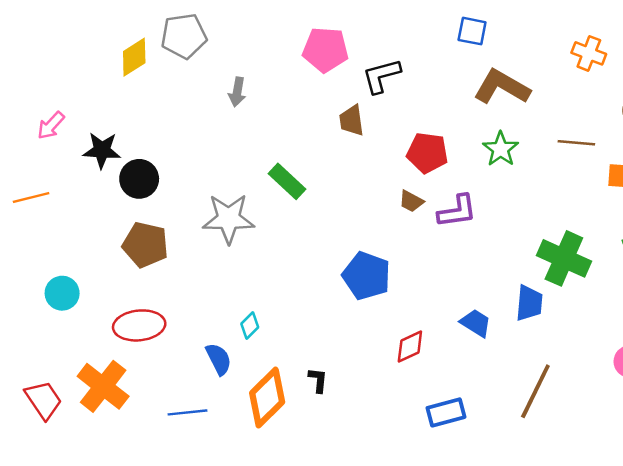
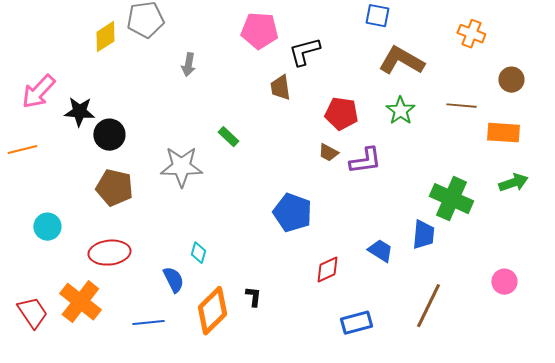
pink arrow: (51, 125) -> (38, 92), size x1.5
green rectangle: (287, 181) -> (228, 137), size x0.7
cyan diamond: (250, 325) -> (198, 253), turned -30

